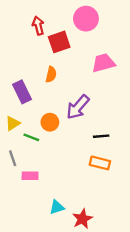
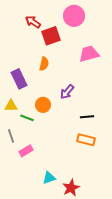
red arrow: (38, 26) -> (33, 22), turned -42
purple arrow: (78, 107) -> (67, 92), size x0.7
yellow triangle: (13, 123) -> (11, 106), turned 32
pink rectangle: (30, 176) -> (26, 151), turned -32

